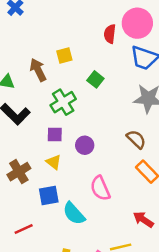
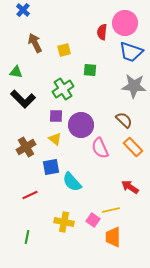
brown arrow: (38, 70) -> (35, 43), moved
green square: (95, 79) -> (90, 70), turned -32
purple circle: (85, 145) -> (81, 125), size x1.6
pink semicircle: (100, 188) -> (100, 148), moved

